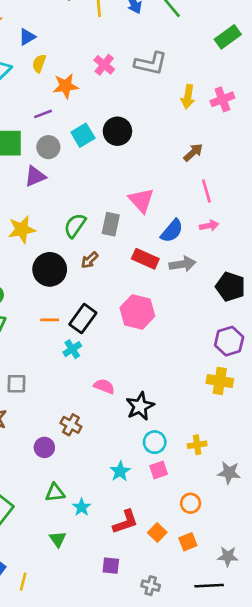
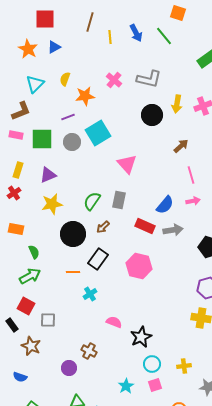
blue triangle: (27, 37) -> (54, 47), moved
black circle: (117, 131) -> (152, 115), moved
cyan square: (83, 135) -> (98, 133), size x1.4
purple triangle: (35, 176) -> (48, 175), moved
pink triangle: (141, 200) -> (127, 164), moved
black rectangle: (83, 319) -> (98, 259), moved

